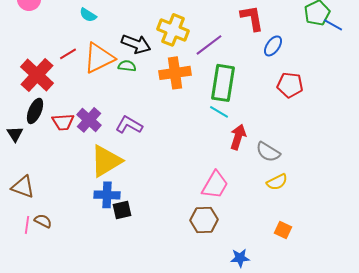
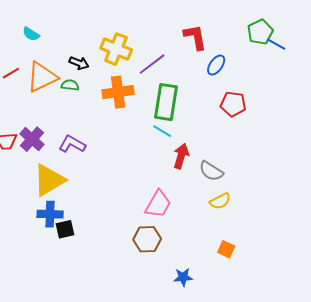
black arrow: (136, 44) -> (79, 63), size x0.7

